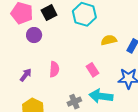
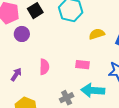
pink rectangle: (92, 70) -> (83, 65), turned -48

